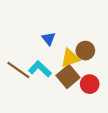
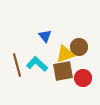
brown line: (18, 70) -> (17, 65), turned 40
brown square: (68, 76) -> (63, 71), turned 30

